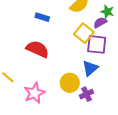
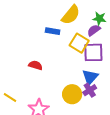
blue rectangle: (42, 17) -> (53, 31), moved
red semicircle: (38, 49) -> (35, 65), size x0.6
purple cross: (87, 94) -> (90, 90), moved

